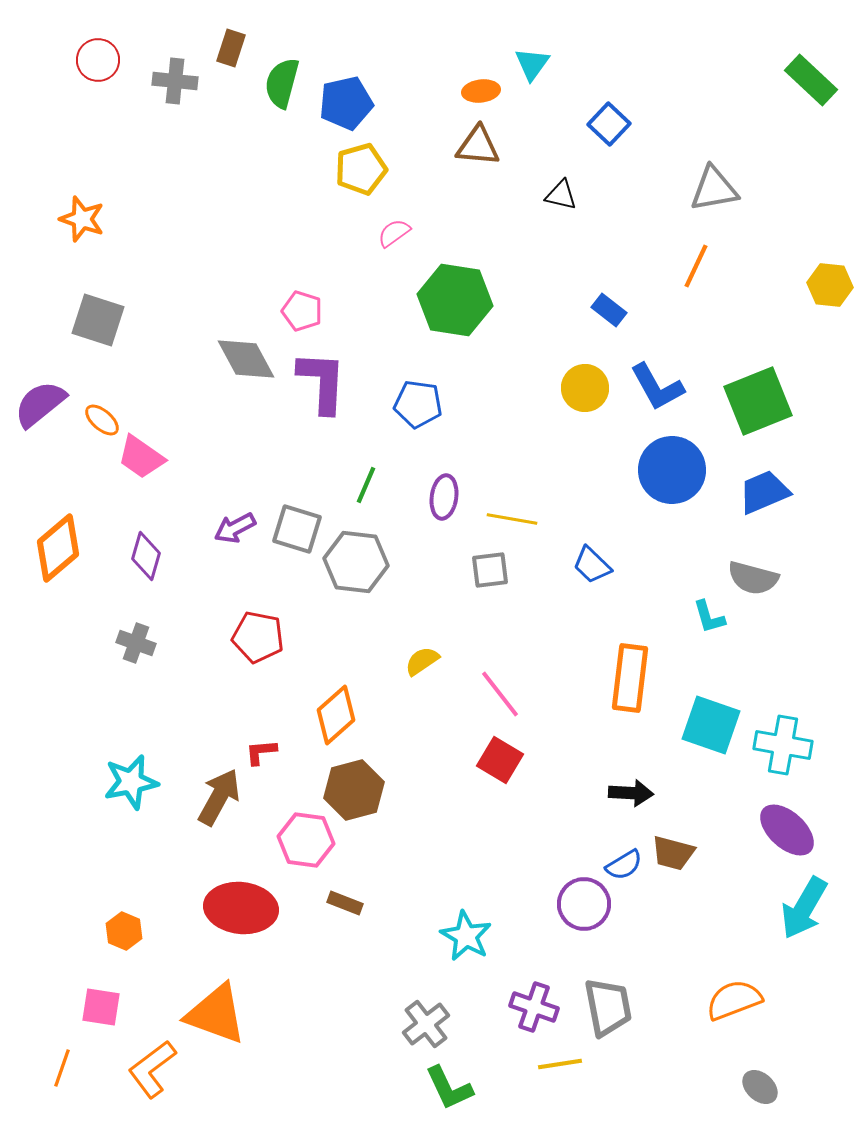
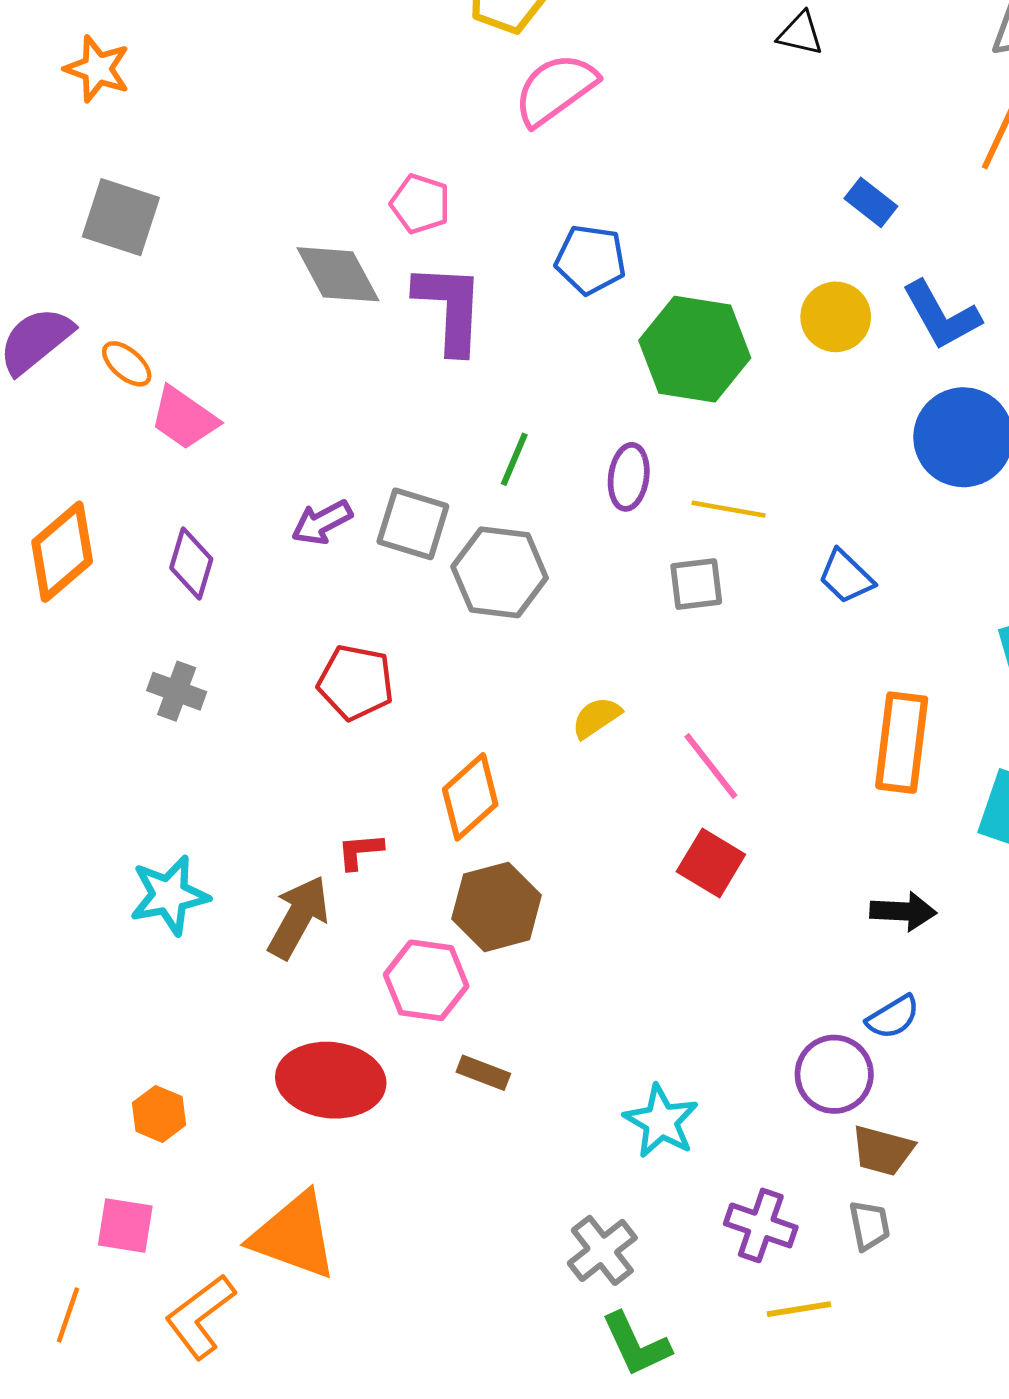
pink semicircle: (394, 233) -> (555, 89), size x1.8
green hexagon: (455, 300) -> (695, 349), moved
blue pentagon: (418, 404) -> (591, 260), moved
brown trapezoid: (673, 853) -> (883, 1151), moved
gray trapezoid: (608, 1007) -> (869, 1225), size x0.6

